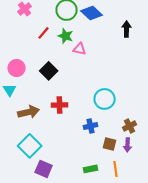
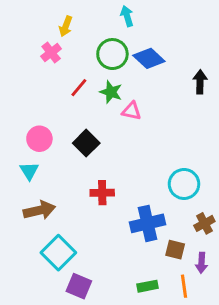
cyan circle: (105, 99) -> (184, 184), moved
brown arrow: (29, 112) -> (39, 210), moved
blue cross: (91, 126) -> (147, 223), size x1.6
purple arrow: (128, 145) -> (202, 263), moved

